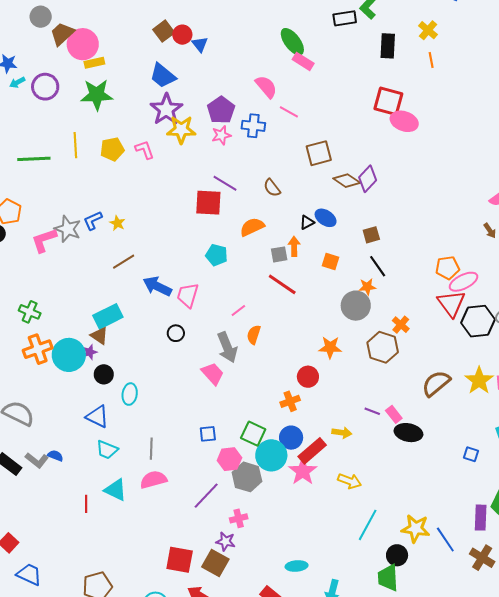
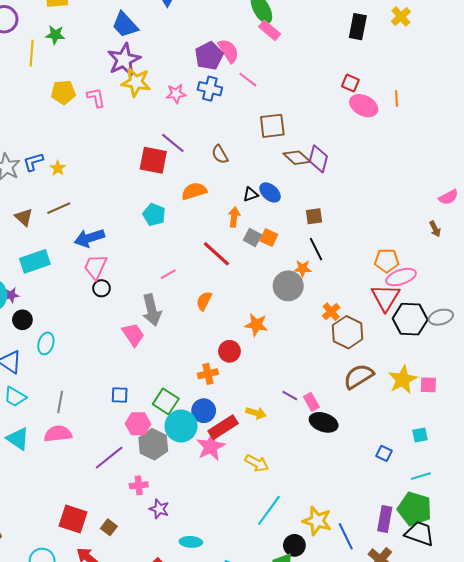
orange line: (431, 60) -> (397, 99), moved
green star: (97, 95) -> (55, 35), size x0.6
red square: (388, 101) -> (350, 83), size x0.6
purple pentagon: (221, 110) -> (209, 56), moved
yellow line: (75, 145) -> (32, 53), moved
purple diamond: (368, 179) -> (318, 159), turned -36
gray square: (279, 254) -> (252, 238), moved, turned 30
blue arrow: (157, 286) -> (89, 238), turned -52
pink trapezoid: (188, 295) -> (95, 267), moved
orange semicircle: (254, 335) -> (204, 301), moved
brown triangle: (99, 336) -> (24, 217), moved
brown hexagon: (383, 347) -> (347, 332), moved
purple star: (226, 541) -> (159, 509), moved
brown square: (215, 563) -> (109, 527), size x0.6

